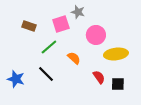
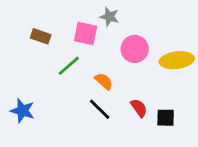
pink square: (61, 24) -> (86, 34), turned 30
yellow ellipse: (116, 54) -> (177, 60), moved
black line: (46, 74) -> (100, 109), moved

